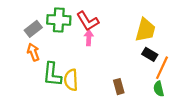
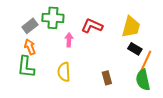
red L-shape: (88, 21) -> (92, 26), moved, turned 145
pink arrow: (89, 38) -> (69, 40), moved
green L-shape: (52, 74) -> (26, 67), moved
green semicircle: (159, 89) -> (143, 80), size x1.5

